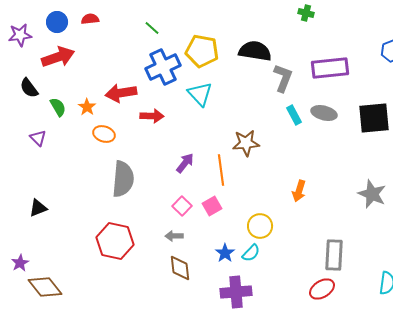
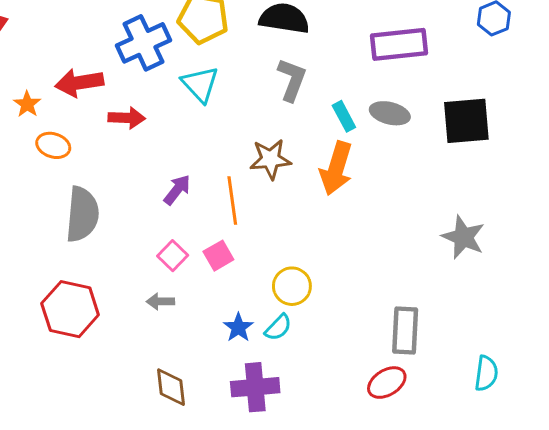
gray L-shape: (283, 78) -> (292, 80), moved
orange arrow: (299, 191) -> (336, 168), moved, size x1.6
brown diamond: (180, 268) -> (171, 387), moved

